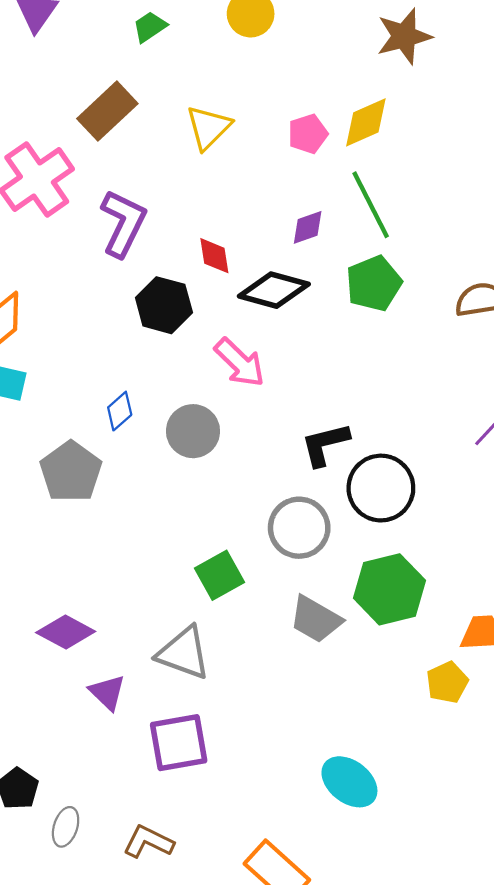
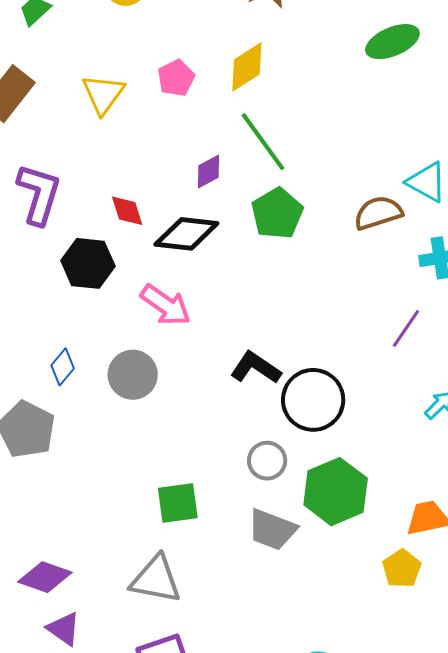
pink pentagon: (308, 134) -> (176, 78), moved
black L-shape: (325, 444) -> (256, 368), turned 57
gray circle: (299, 528) -> (267, 461), moved, size x0.7
green square: (220, 575) -> (178, 503), turned 30
purple triangle: (107, 692) -> (64, 629), moved

